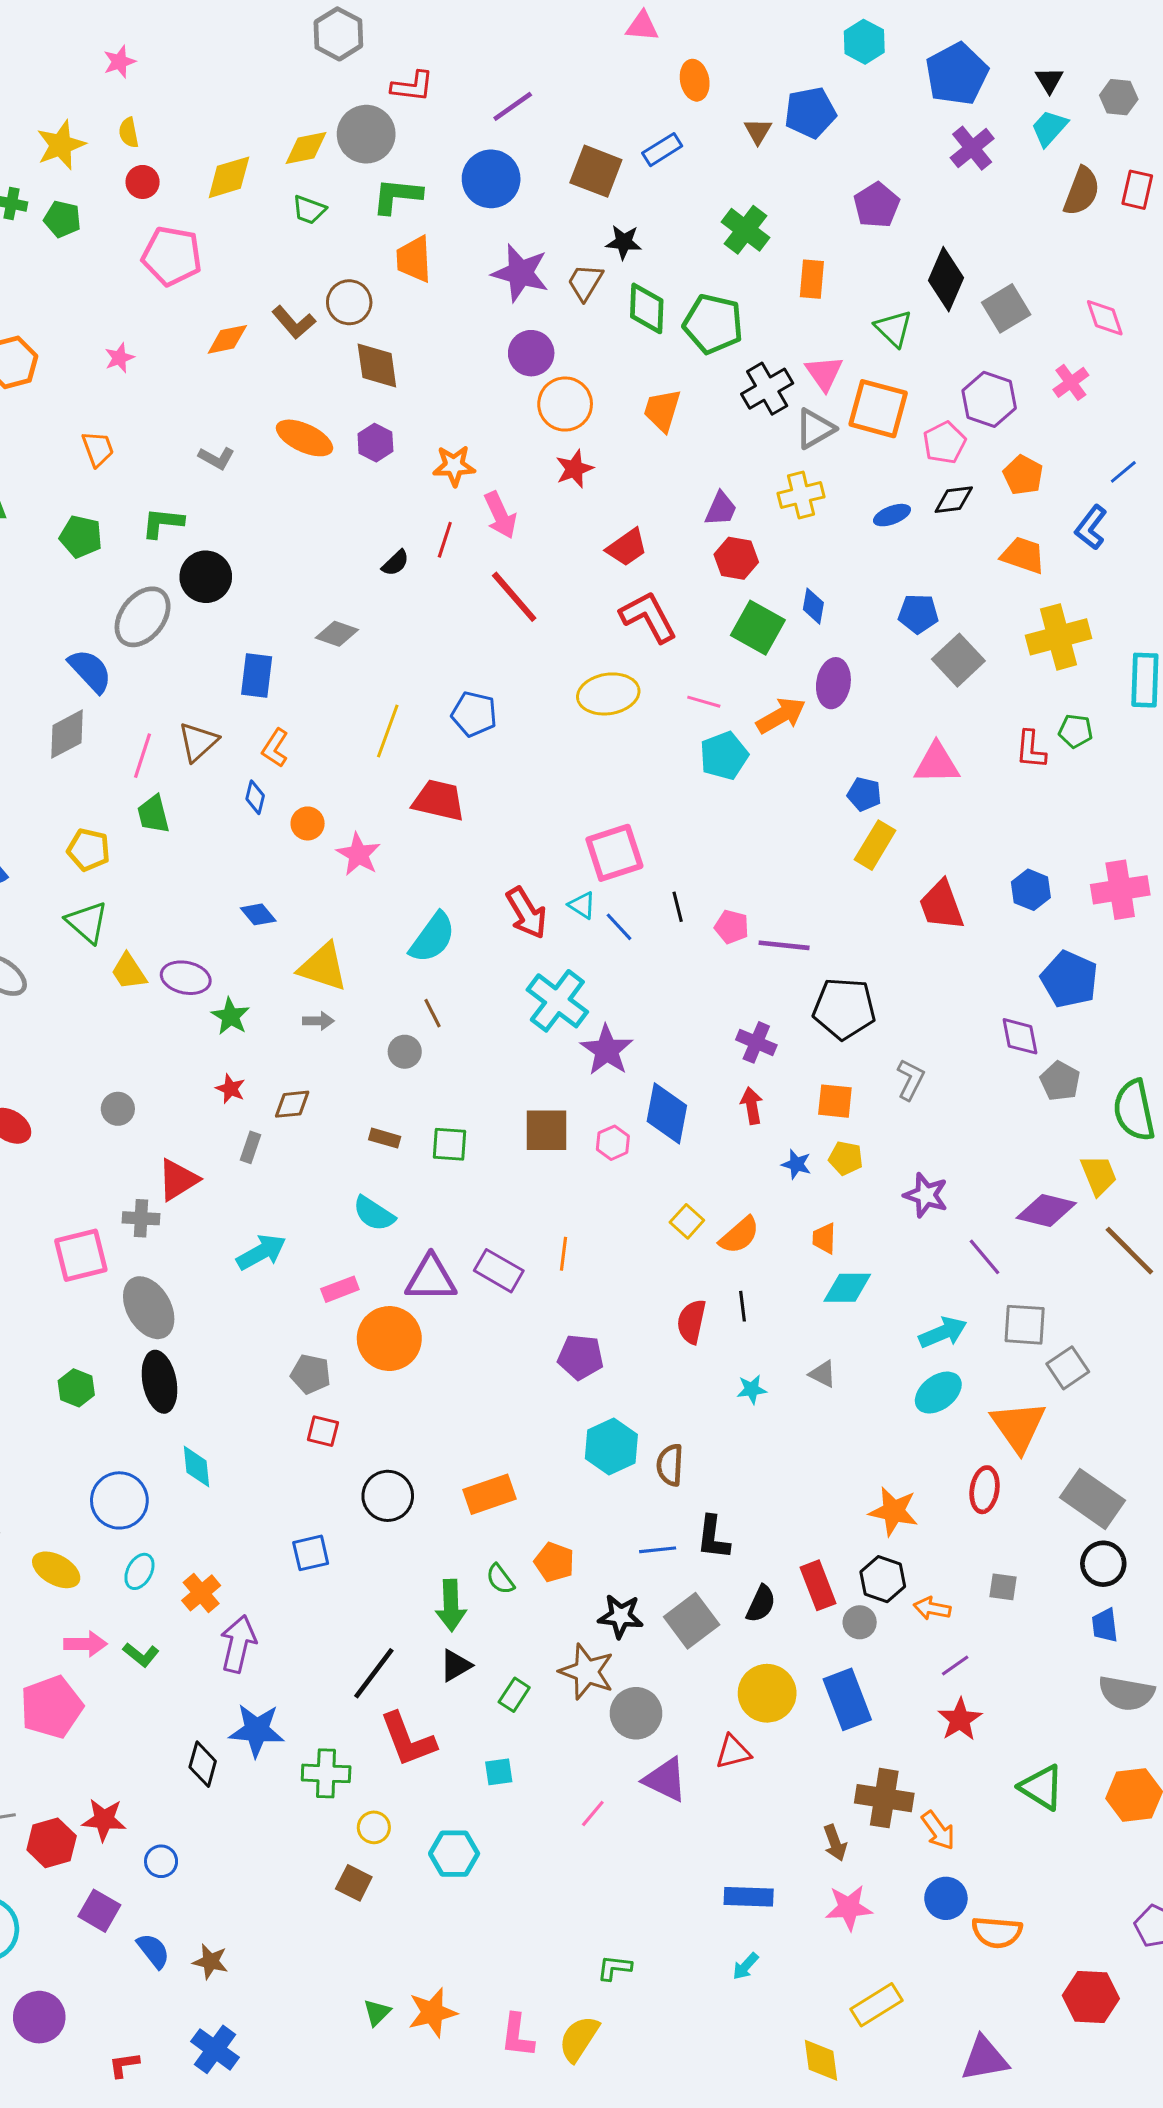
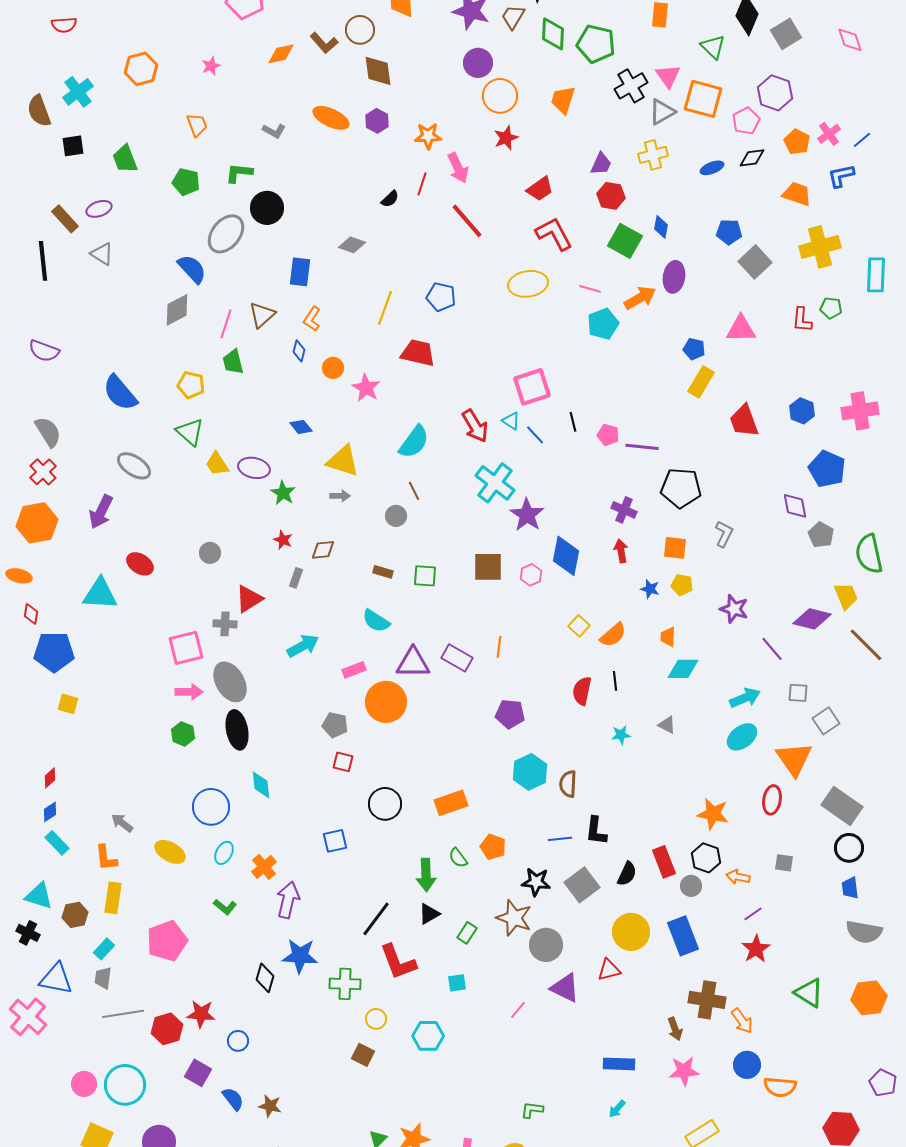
pink cross: (1071, 382) -> (829, 134), moved
blue L-shape: (1091, 527) -> (841, 176), turned 40
gray square: (1025, 1325) -> (798, 693), size x0.7
pink arrow: (85, 1644) -> (189, 692), moved

